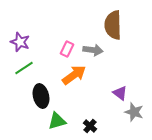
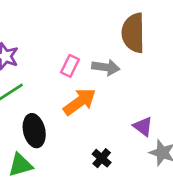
green triangle: (57, 121) -> (20, 165), moved
black cross: (90, 126) -> (102, 158), moved

